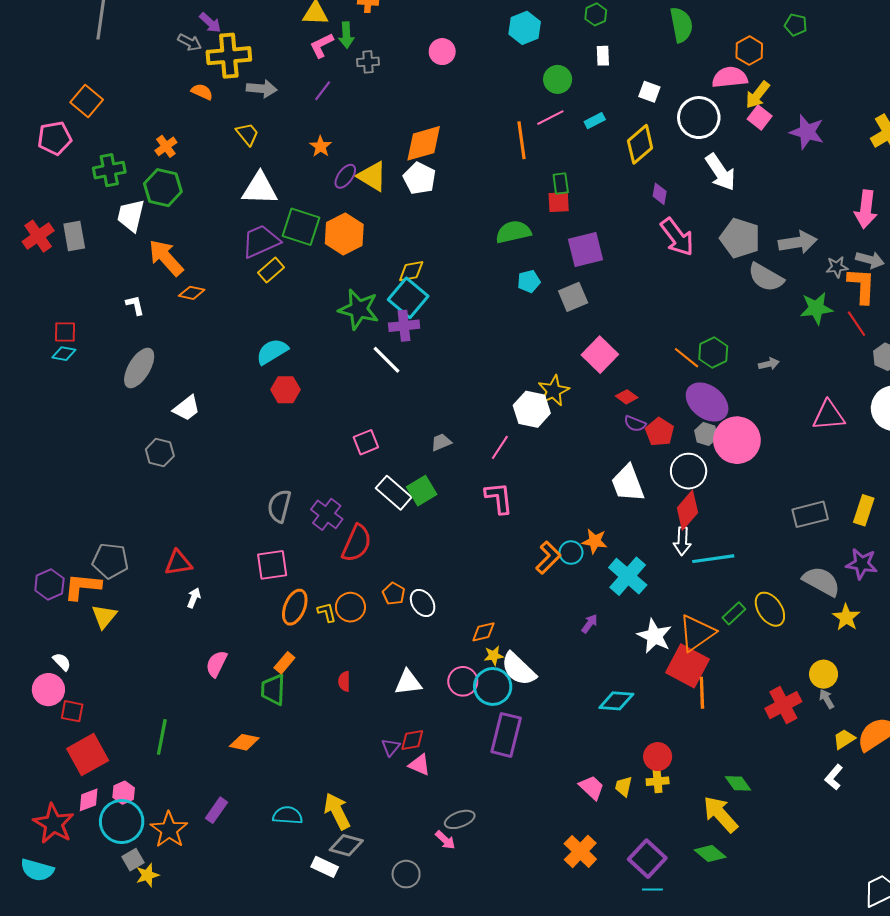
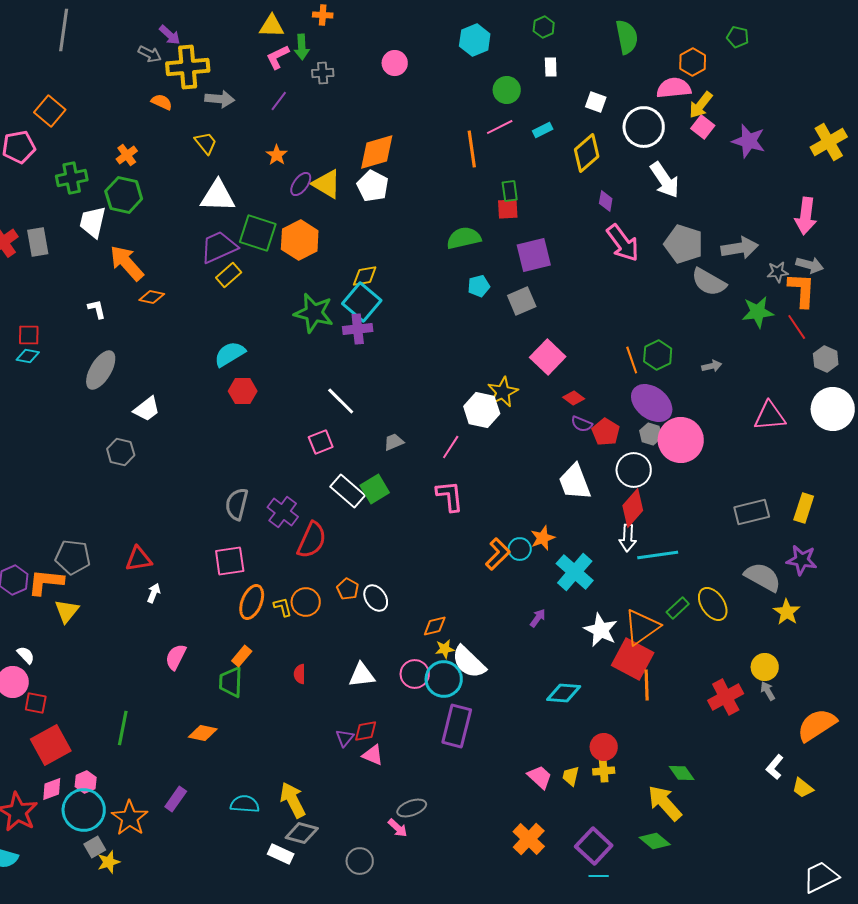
orange line: (686, 358) -> (632, 360), turned 32
white line: (387, 360) -> (341, 401), moved
orange star: (595, 541) -> (543, 538), turned -30
yellow trapezoid: (844, 739) -> (803, 788), moved, turned -110

